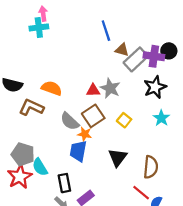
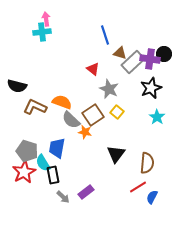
orange semicircle: (52, 88) -> (62, 102), moved
red triangle: (93, 90) -> (93, 69), moved, turned 40
yellow square: (124, 120) -> (117, 112), moved
blue trapezoid: (78, 151) -> (57, 148), moved
black rectangle: (64, 183) -> (53, 175), moved
red line: (141, 193) -> (138, 187), turned -72

